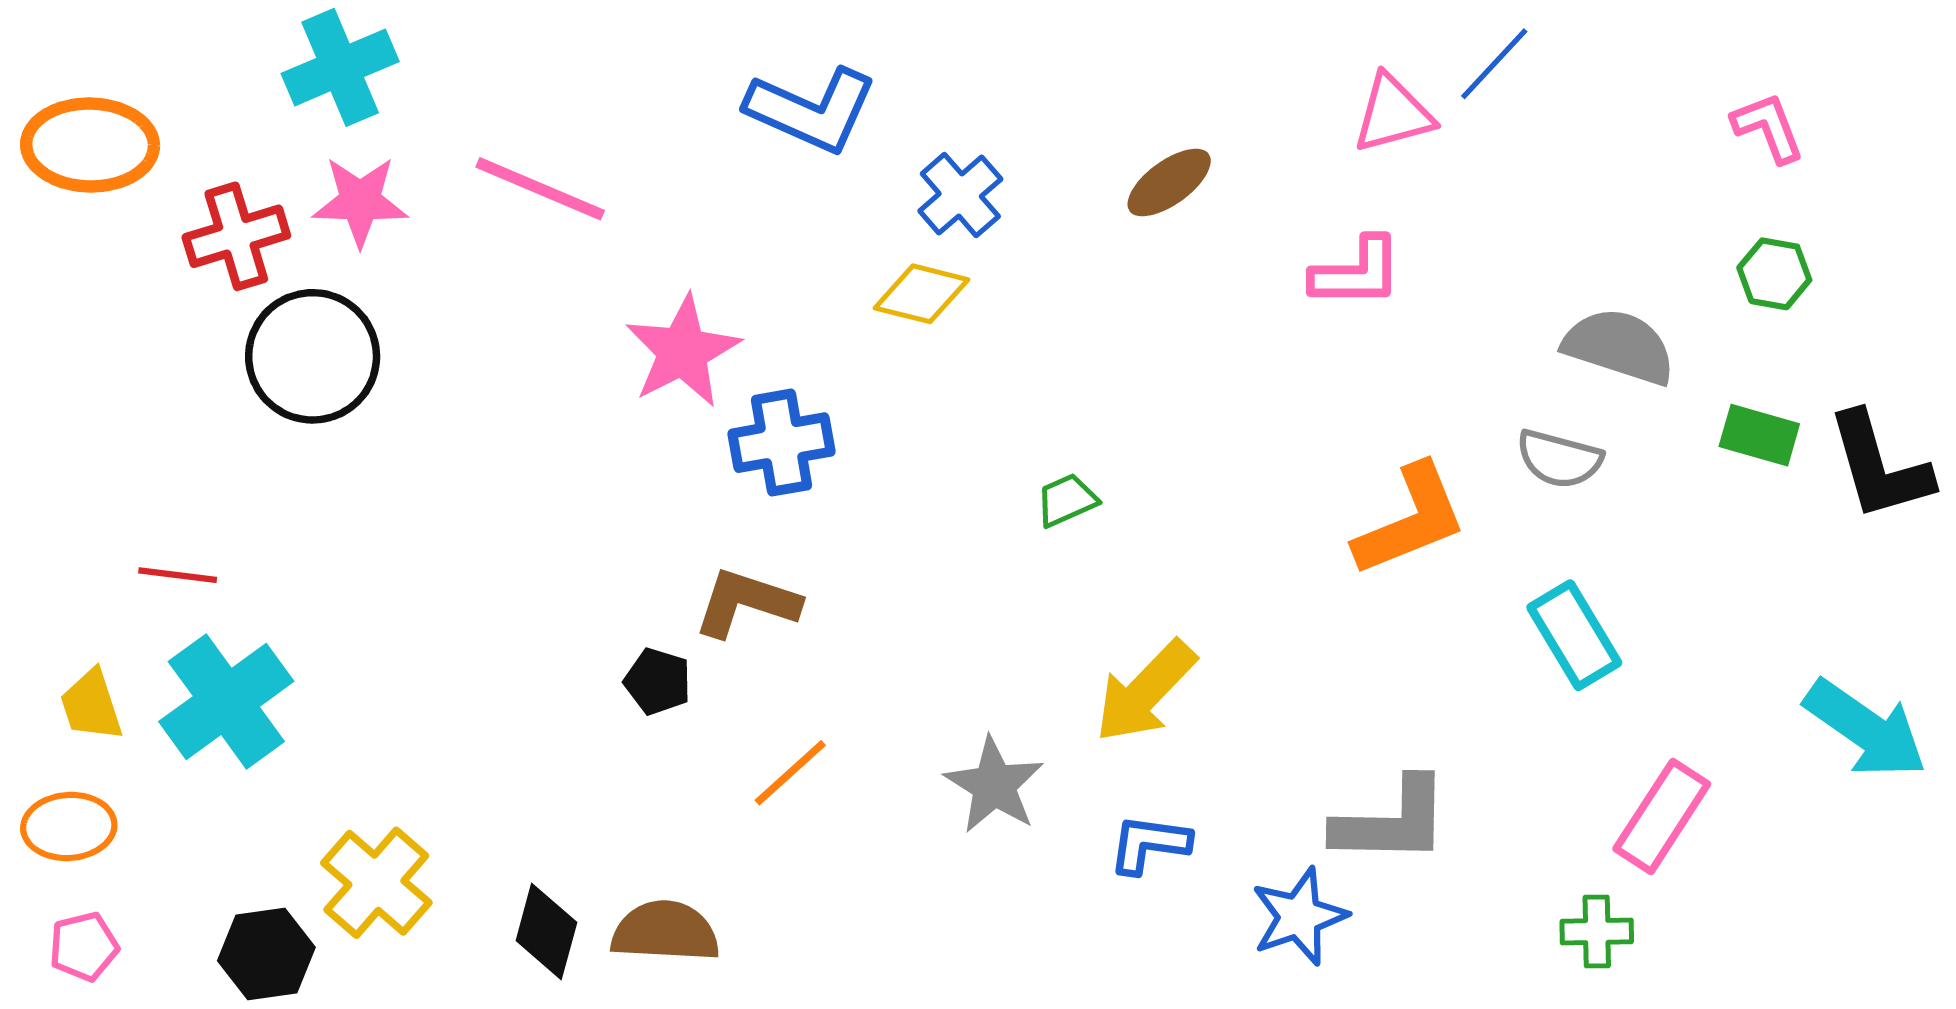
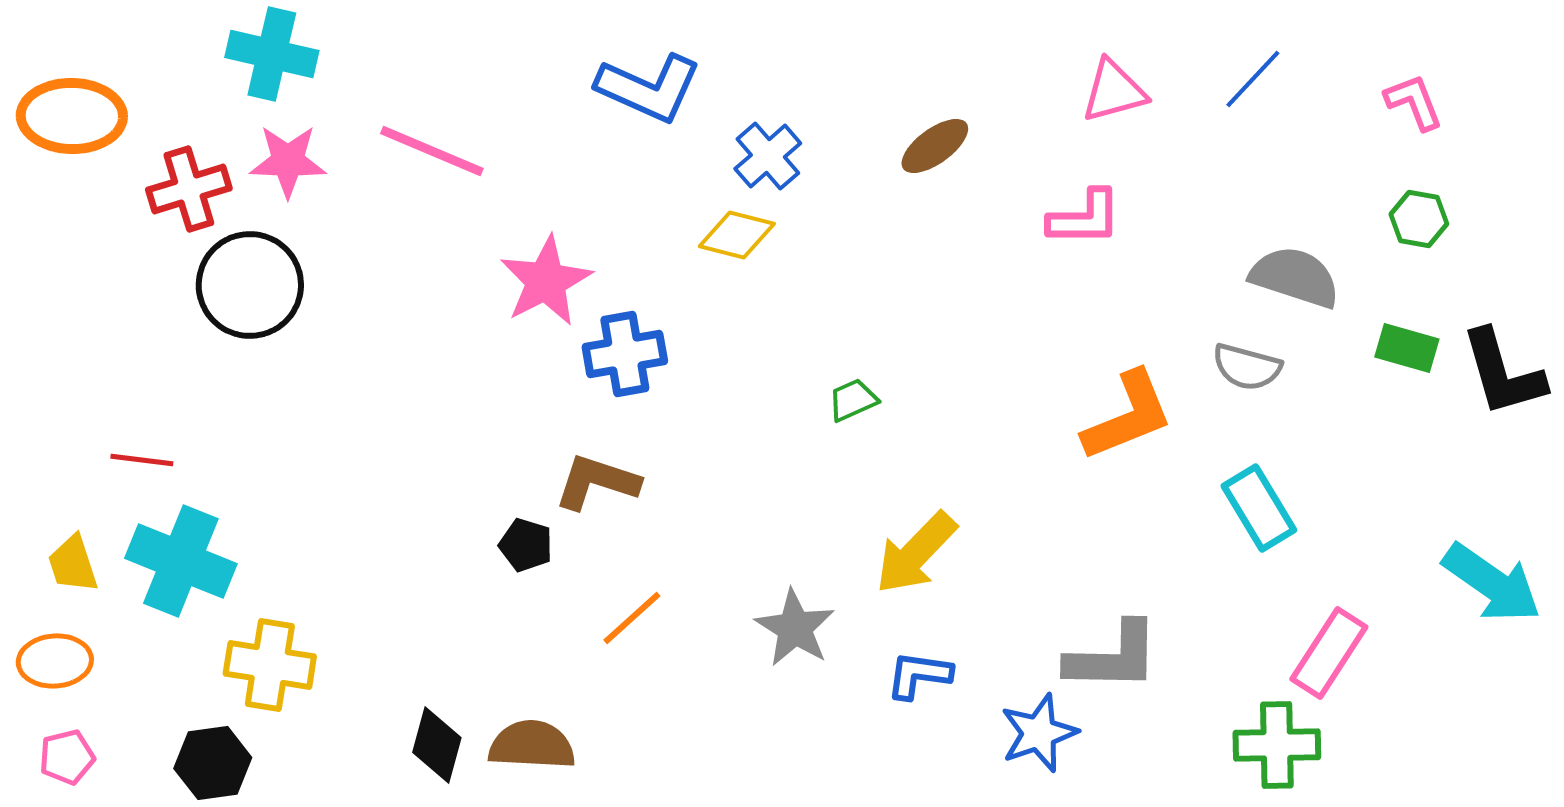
blue line: (1494, 64) -> (1253, 79), moved
cyan cross: (340, 67) -> (272, 54), turned 36
cyan cross: (226, 701) -> (181, 561), turned -32
yellow cross: (376, 883) -> (270, 665), moved, turned -32
green cross: (1597, 932) -> (1277, 745), size x1.5

